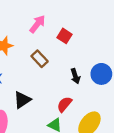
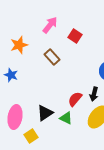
black arrow: (75, 76) -> (94, 94), moved, turned 32
black triangle: (22, 100) -> (45, 113), moved

